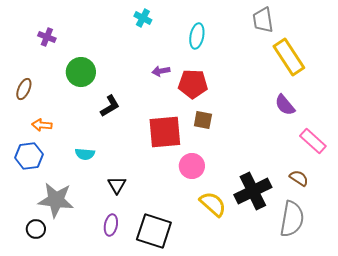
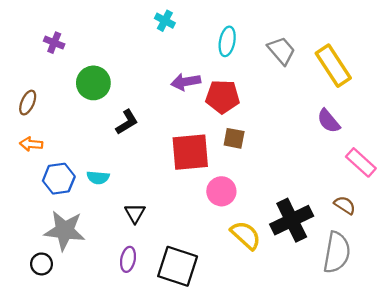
gray trapezoid: (263, 20) -> (281, 51), moved, turned 148
purple arrow: (161, 71) -> (186, 82), size x1.4
orange arrow: (42, 125) -> (31, 144), moved
blue hexagon: (29, 156) -> (59, 179), moved

